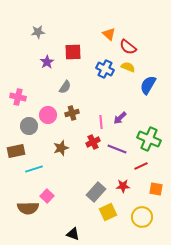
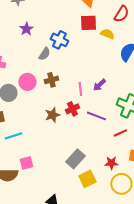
red semicircle: (128, 47) -> (121, 14), moved, turned -96
red square: (73, 52) -> (88, 23), moved
blue cross: (105, 69) -> (59, 40), moved
brown star: (61, 148) -> (52, 115), moved
red star: (123, 186) -> (111, 163), moved
pink square: (47, 196) -> (26, 163), turned 32

